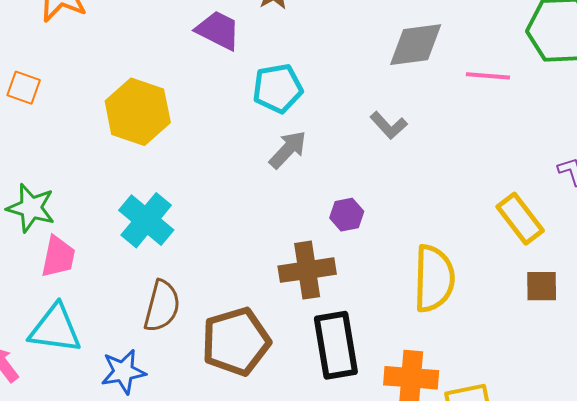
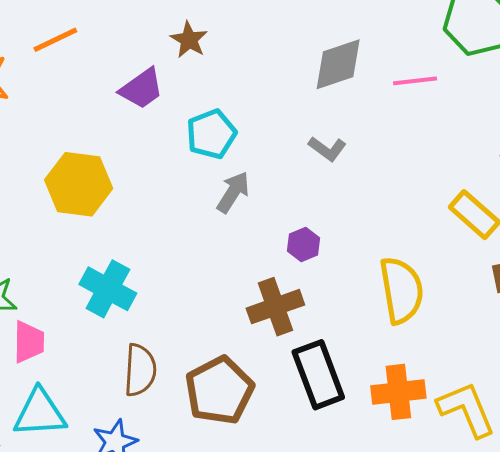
purple trapezoid: (218, 30) -> (142, 89), turned 129

